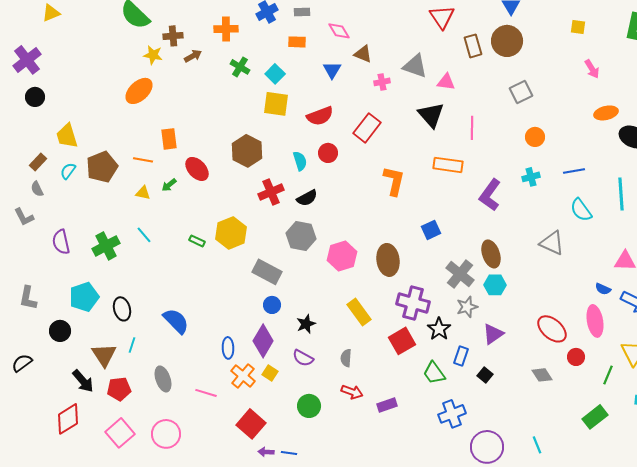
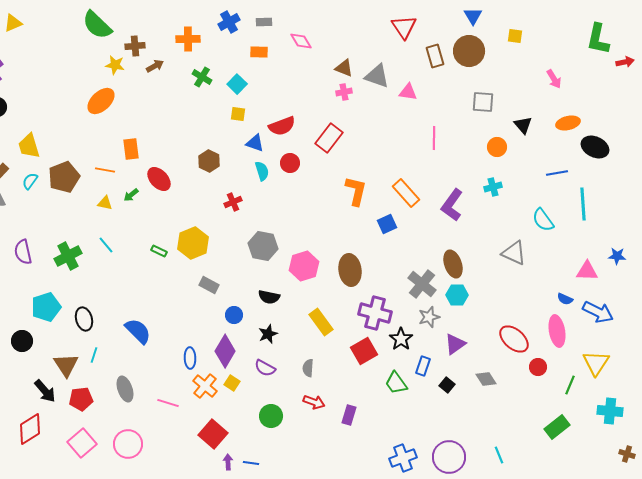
yellow square: (578, 27) -> (515, 36), moved
brown triangle: (363, 54) -> (344, 68), moved
blue triangle: (332, 70) -> (255, 143), moved, turned -42
gray square: (521, 92) -> (483, 102), turned 30
yellow square: (276, 104) -> (238, 114), size x0.6
black triangle: (431, 115) -> (523, 125), moved, size x0.7
brown hexagon: (247, 151) -> (209, 161), size x0.7
orange rectangle: (448, 165) -> (406, 193), moved, turned 40
blue line: (574, 171) -> (557, 173), moved
red cross: (271, 192) -> (233, 202), size x0.7
black semicircle: (307, 198) -> (269, 297), moved, turned 40
blue square: (431, 230) -> (387, 224), moved
gray rectangle: (267, 272) -> (209, 285), moved, size x0.7
gray diamond: (542, 375) -> (486, 379), moved
purple rectangle: (387, 405) -> (349, 415), turned -54
blue cross: (452, 414) -> (403, 458), moved
purple arrow: (266, 452) -> (228, 462), turned 84

